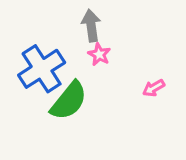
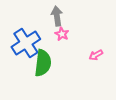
green semicircle: (69, 101) -> (43, 63), turned -32

